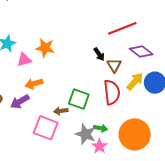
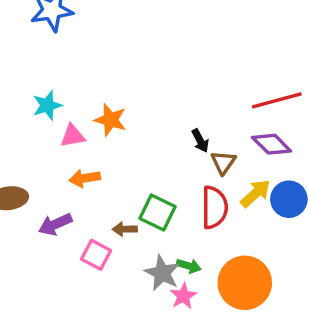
red line: (122, 28) -> (277, 100), moved
purple arrow: (20, 102) -> (55, 224), moved
pink square: (46, 128) -> (96, 255), size x0.7

